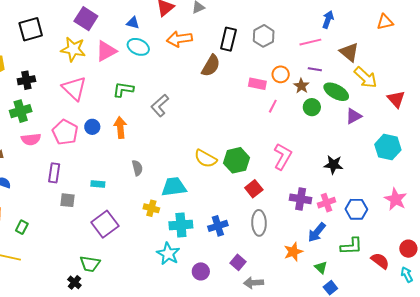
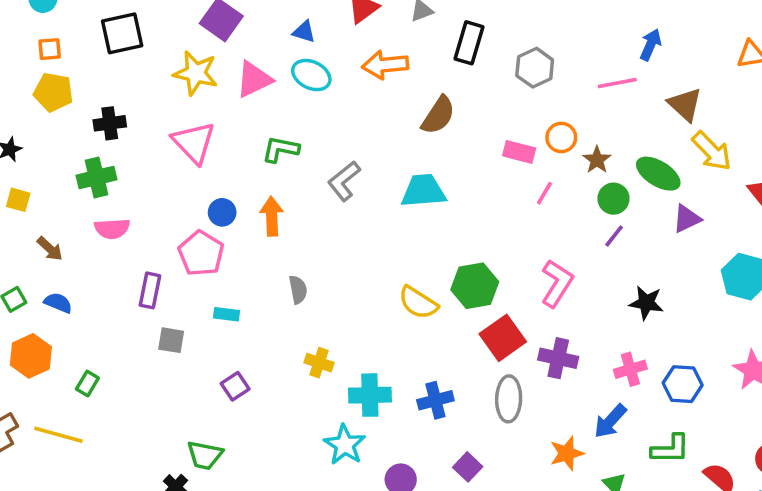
black rectangle: (228, 39) -> (469, 43), moved
purple line: (315, 69) -> (614, 236), moved, turned -64
pink pentagon: (65, 132) -> (201, 253), moved
yellow semicircle: (206, 159) -> (418, 303), moved
cyan trapezoid: (174, 187) -> (423, 191), moved
red square: (254, 189) -> (503, 338), size x1.4
purple cross: (301, 199) -> (558, 358), moved
purple square: (105, 224) -> (235, 386), size x0.6

